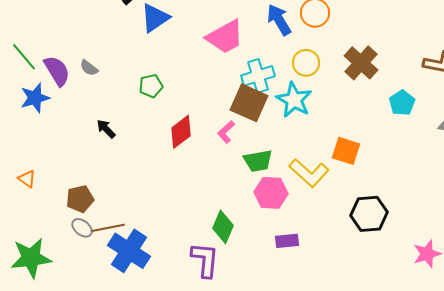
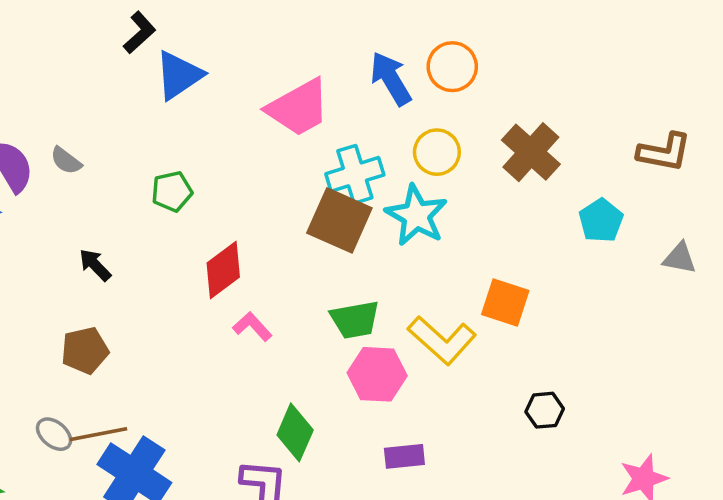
pink L-shape: (226, 132) -> (252, 326), moved, turned 90
brown pentagon: (80, 199) -> (85, 350), moved
black hexagon: (369, 214) -> (545, 410), size x0.6

